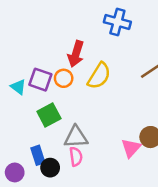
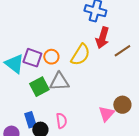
red arrow: (76, 54) -> (102, 38), moved
cyan triangle: (18, 87) -> (14, 64), size x1.5
gray triangle: (76, 137) -> (59, 82), moved

